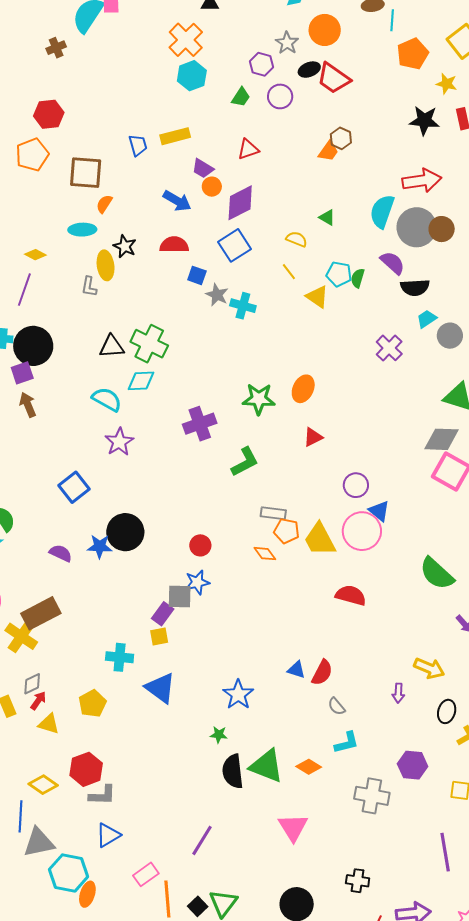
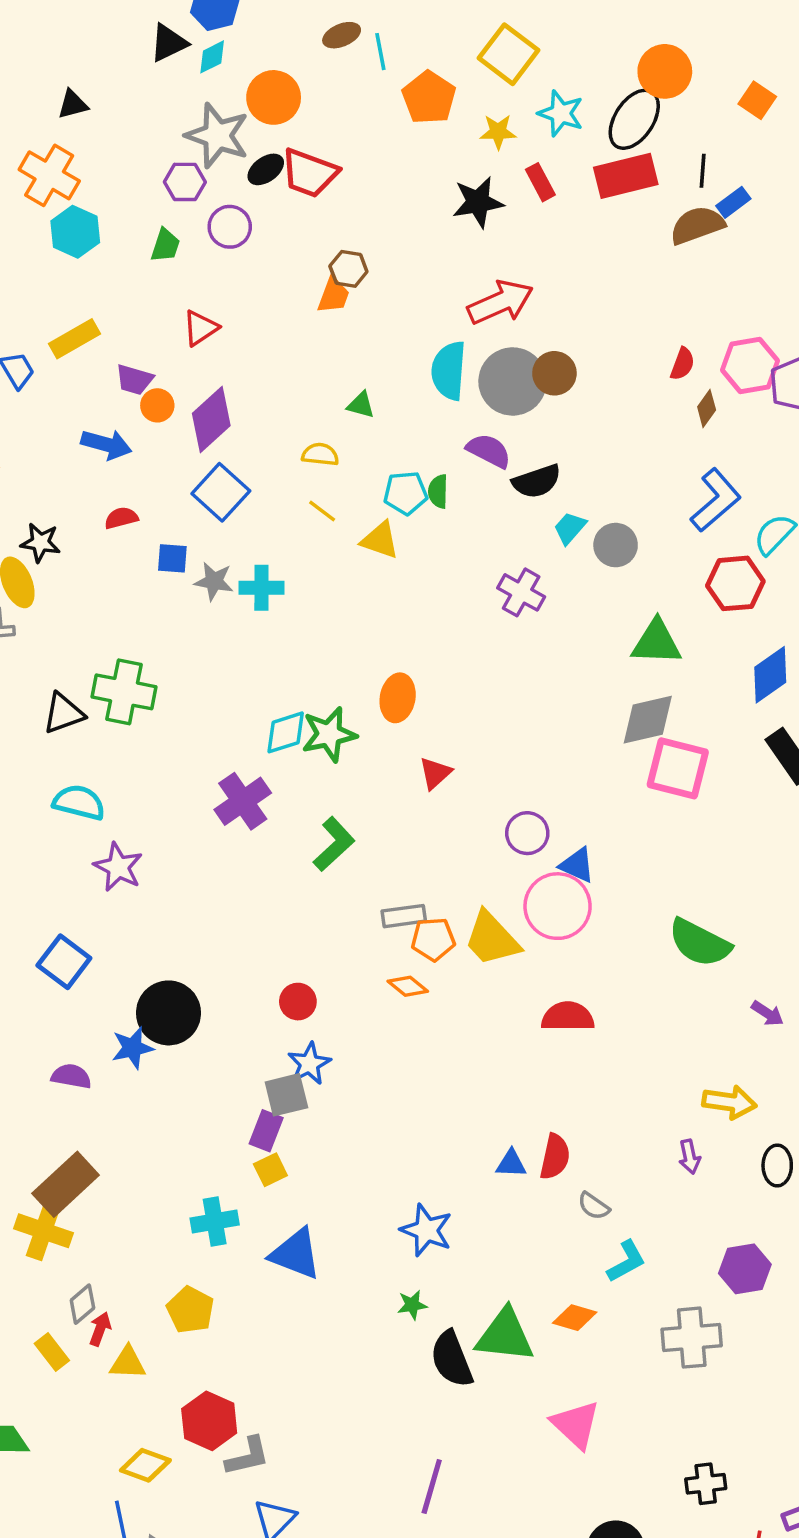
gray star: (287, 43) -> (217, 136), size x1.6
red semicircle: (174, 245) -> (121, 518), size x0.7
cyan diamond: (141, 381) -> (286, 732), moved

